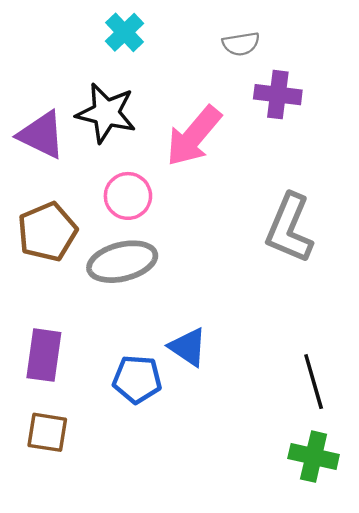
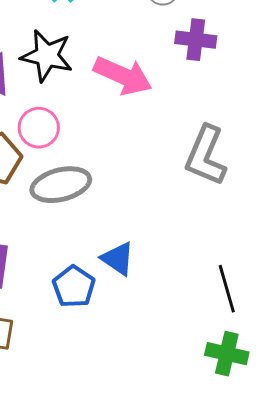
pink arrow: (194, 136) -> (123, 76), turned -106
pink circle: (128, 196) -> (39, 128), moved
blue pentagon: (137, 379) -> (74, 287), turned 30

